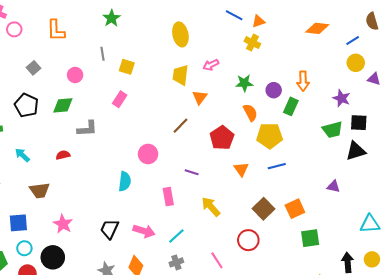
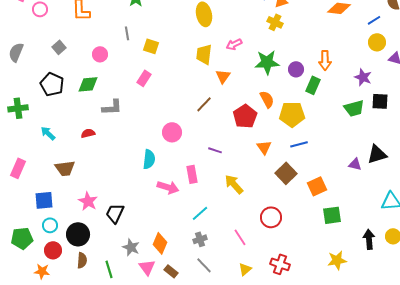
green star: (244, 83) -> (267, 62), size x1.4
orange semicircle: (250, 112) -> (267, 99), moved
black triangle: (356, 151) -> (377, 154), moved
brown square: (264, 209) -> (286, 173), moved
black trapezoid: (110, 229) -> (115, 213), moved
pink arrow: (144, 231) -> (168, 187), moved

